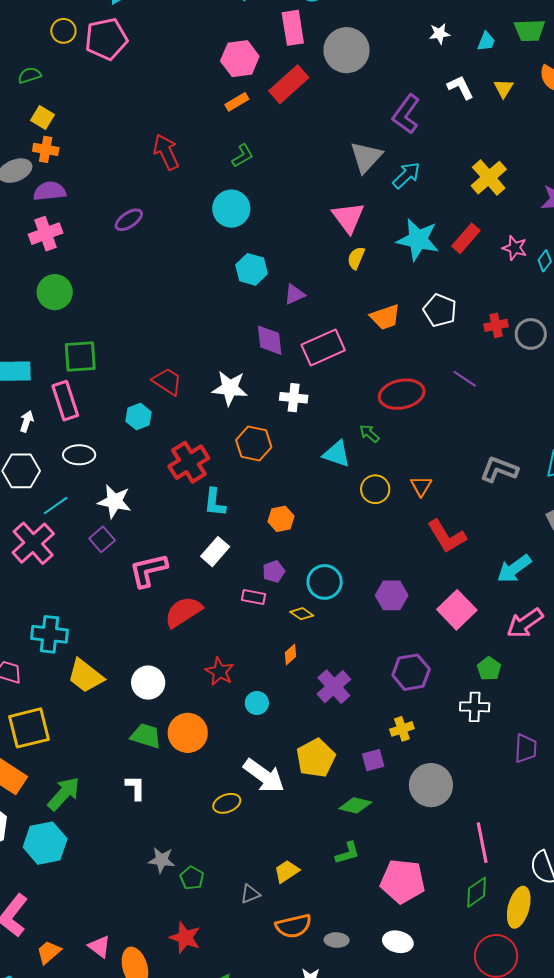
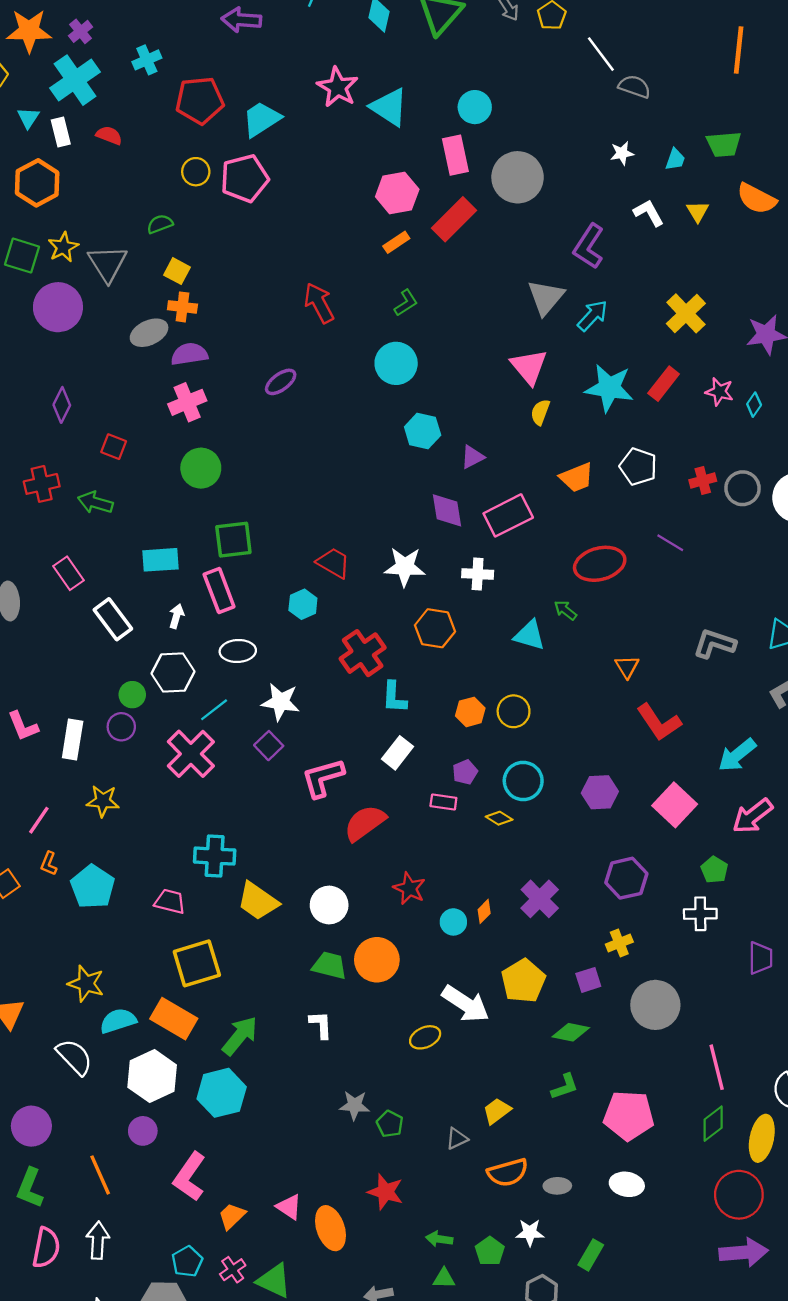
yellow circle: (375, 489) -> (514, 711), moved
orange diamond: (291, 655) -> (484, 911), moved

